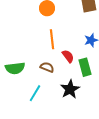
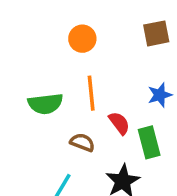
green semicircle: (15, 68) -> (45, 104), moved

